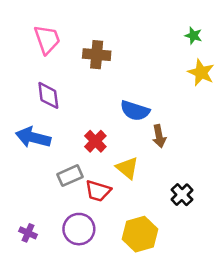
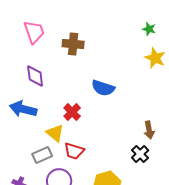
brown arrow: (159, 136) -> (149, 130), moved
yellow triangle: (127, 168) -> (55, 133), moved
gray rectangle: (70, 176) -> (42, 155), moved

